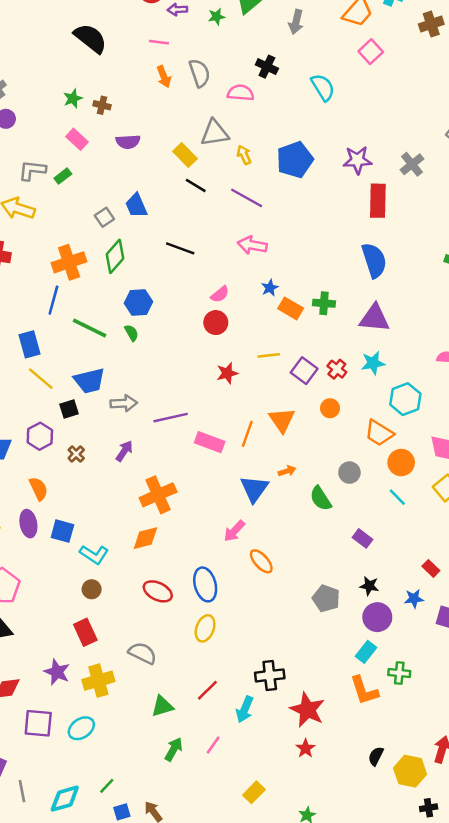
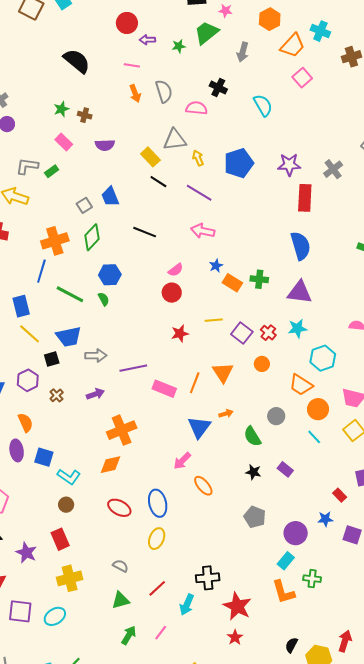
purple arrow: (124, 451) -> (95, 394), turned 36
black star: (369, 586) -> (253, 472), moved
gray semicircle: (142, 653) -> (120, 566), moved, size x0.7
purple star: (57, 672) -> (26, 553), moved

